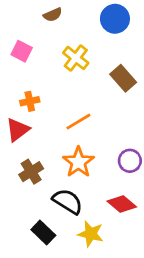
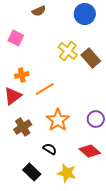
yellow cross: (76, 58) -> (68, 51), moved
orange line: (78, 122) -> (45, 89), moved
black semicircle: (68, 201) -> (50, 149), size x0.6

